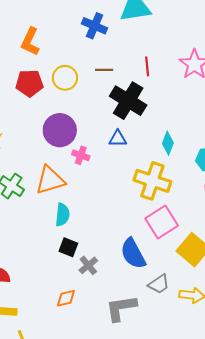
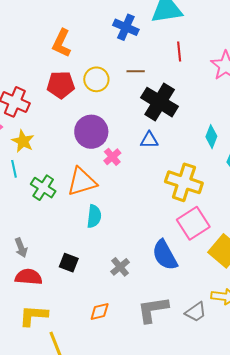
red line: (147, 66) -> (179, 51), moved
cyan diamond: (168, 143) -> (211, 137), moved
pink cross: (81, 155) -> (112, 157), turned 30
black square: (68, 247) -> (69, 263), moved
gray trapezoid: (159, 284) -> (196, 312), moved
orange diamond: (66, 298) -> (100, 312), moved

